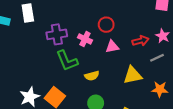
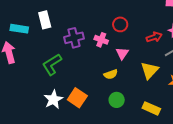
pink triangle: (112, 47) -> (122, 53), moved, turned -40
green L-shape: (67, 61) -> (52, 64), moved, turned 85
yellow triangle: (133, 75) -> (150, 70), turned -30

